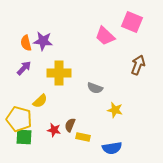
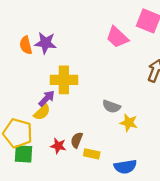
purple arrow: (24, 68) -> (47, 98), moved
gray semicircle: (95, 88) -> (111, 107), moved

